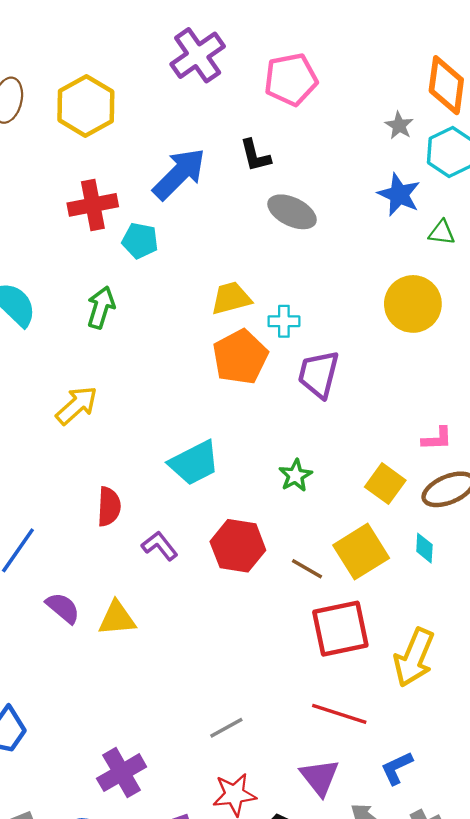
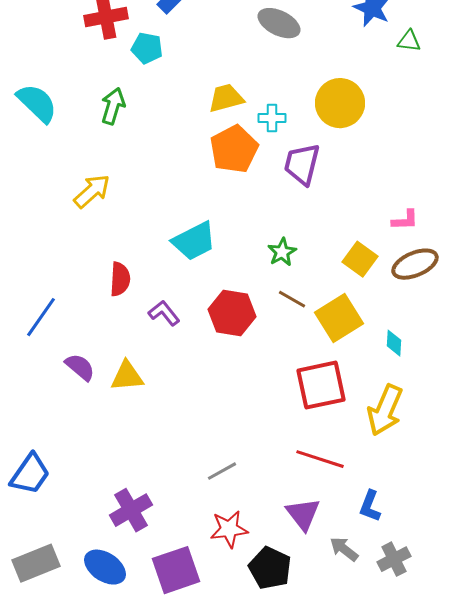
yellow circle: (413, 304) -> (340, 103), moved
cyan diamond: (424, 548) -> (394, 343), moved
brown line: (307, 569) -> (292, 299), moved
blue L-shape: (397, 768) -> (370, 506), turned -44

